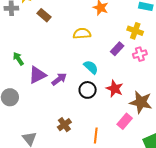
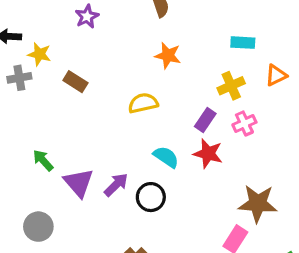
yellow cross: (135, 31) -> (231, 86), turned -35
purple triangle: (37, 75) -> (79, 183), turned -36
red star: (115, 89) -> (208, 154), moved
black circle: (88, 90) -> (151, 197), moved

